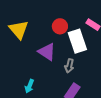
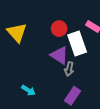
purple triangle: (47, 52) -> (59, 55), moved
cyan arrow: (29, 86) -> (29, 90), turned -80

